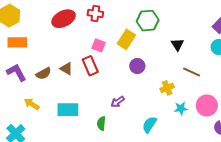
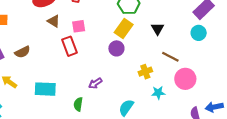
yellow rectangle: (126, 39) -> (124, 29), moved
pink square: (99, 45) -> (79, 26), turned -32
brown triangle: (66, 69) -> (54, 21), moved
pink circle: (207, 105) -> (185, 79), moved

